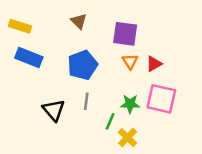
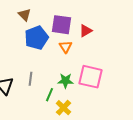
red triangle: (154, 64) -> (86, 31), moved
blue pentagon: (83, 65) -> (36, 38), moved

